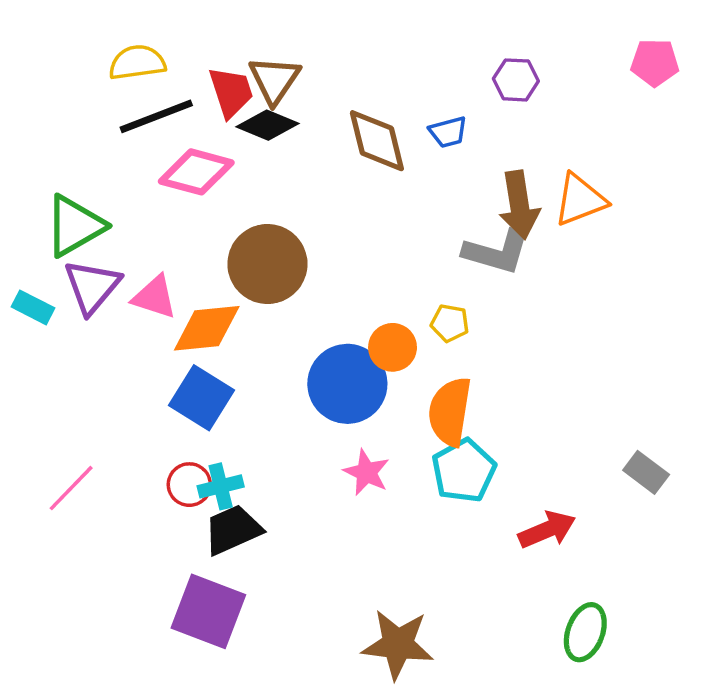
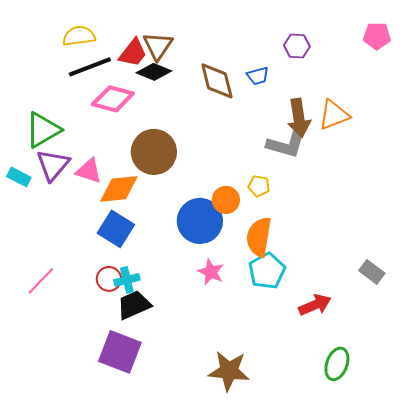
red trapezoid: (231, 92) -> (133, 53), turned 56

